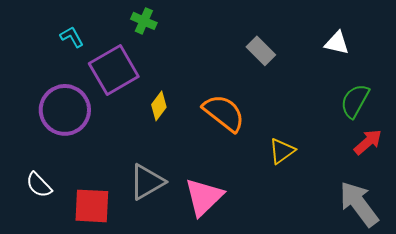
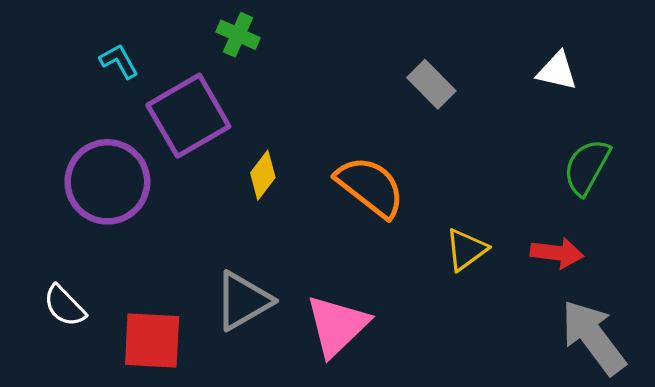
red arrow: (368, 142) -> (557, 253), moved, turned 48

